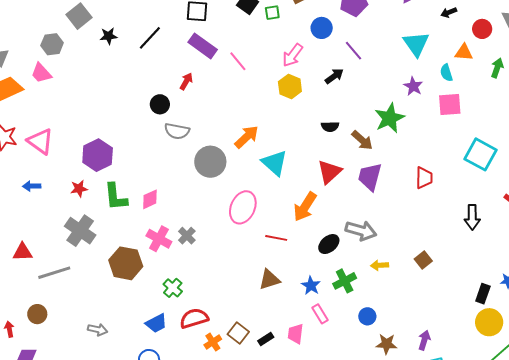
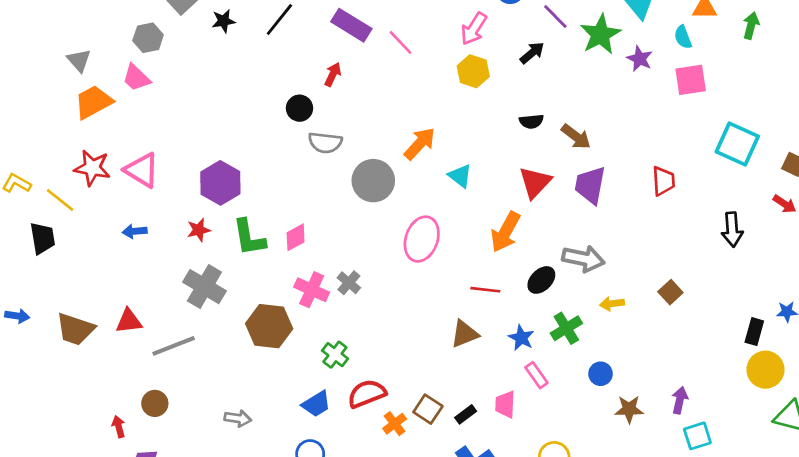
green star: (390, 118) -> (600, 34), moved
cyan triangle: (275, 163) -> (460, 176), size x0.7
red line: (276, 238) -> (485, 290), moved

